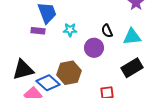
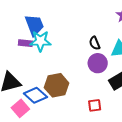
cyan star: (70, 30) -> (40, 41), moved, size x1.5
purple circle: (94, 48) -> (98, 63), moved

